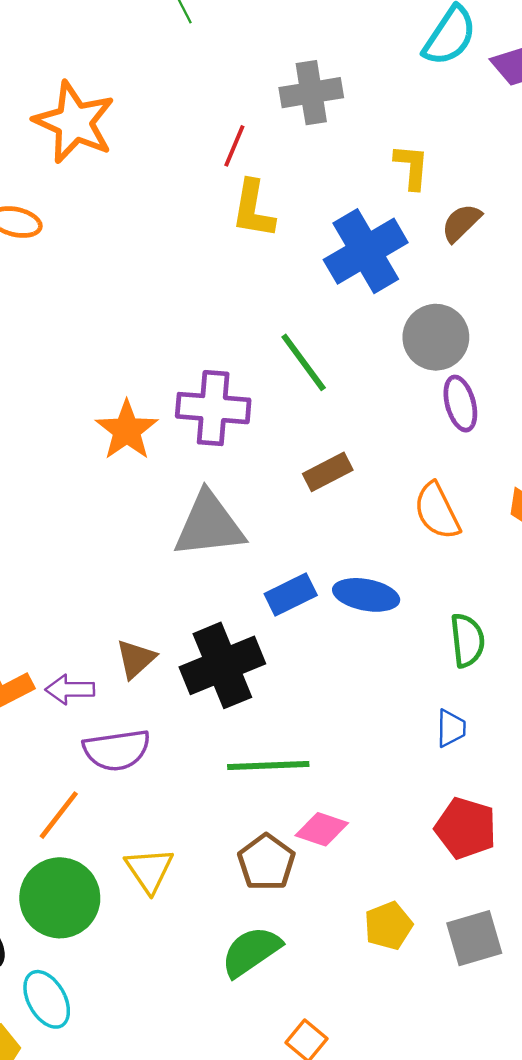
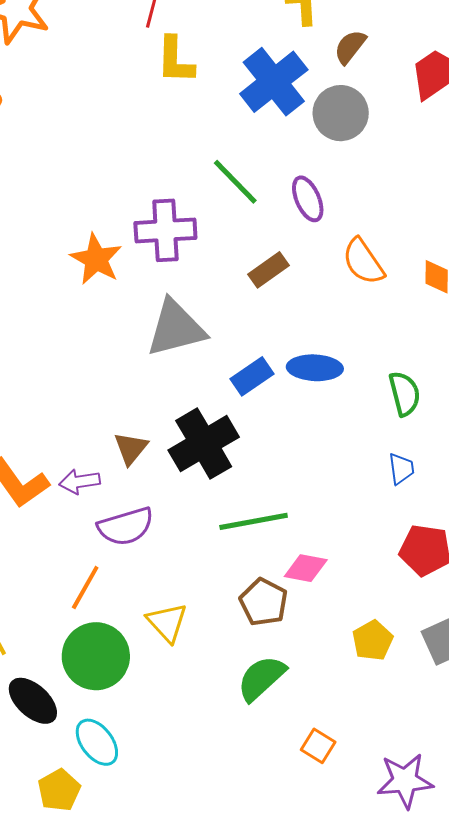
gray circle: (436, 337) -> (341, 113), moved
purple ellipse: (460, 404) -> (308, 199), moved
orange semicircle: (437, 511) -> (363, 262), moved

